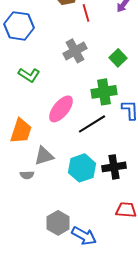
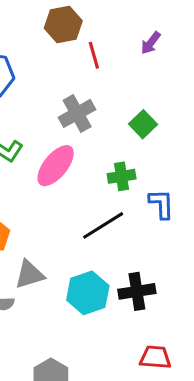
green cross: (104, 92) -> (122, 176), size x0.7
pink ellipse: (61, 109) -> (56, 166), moved

